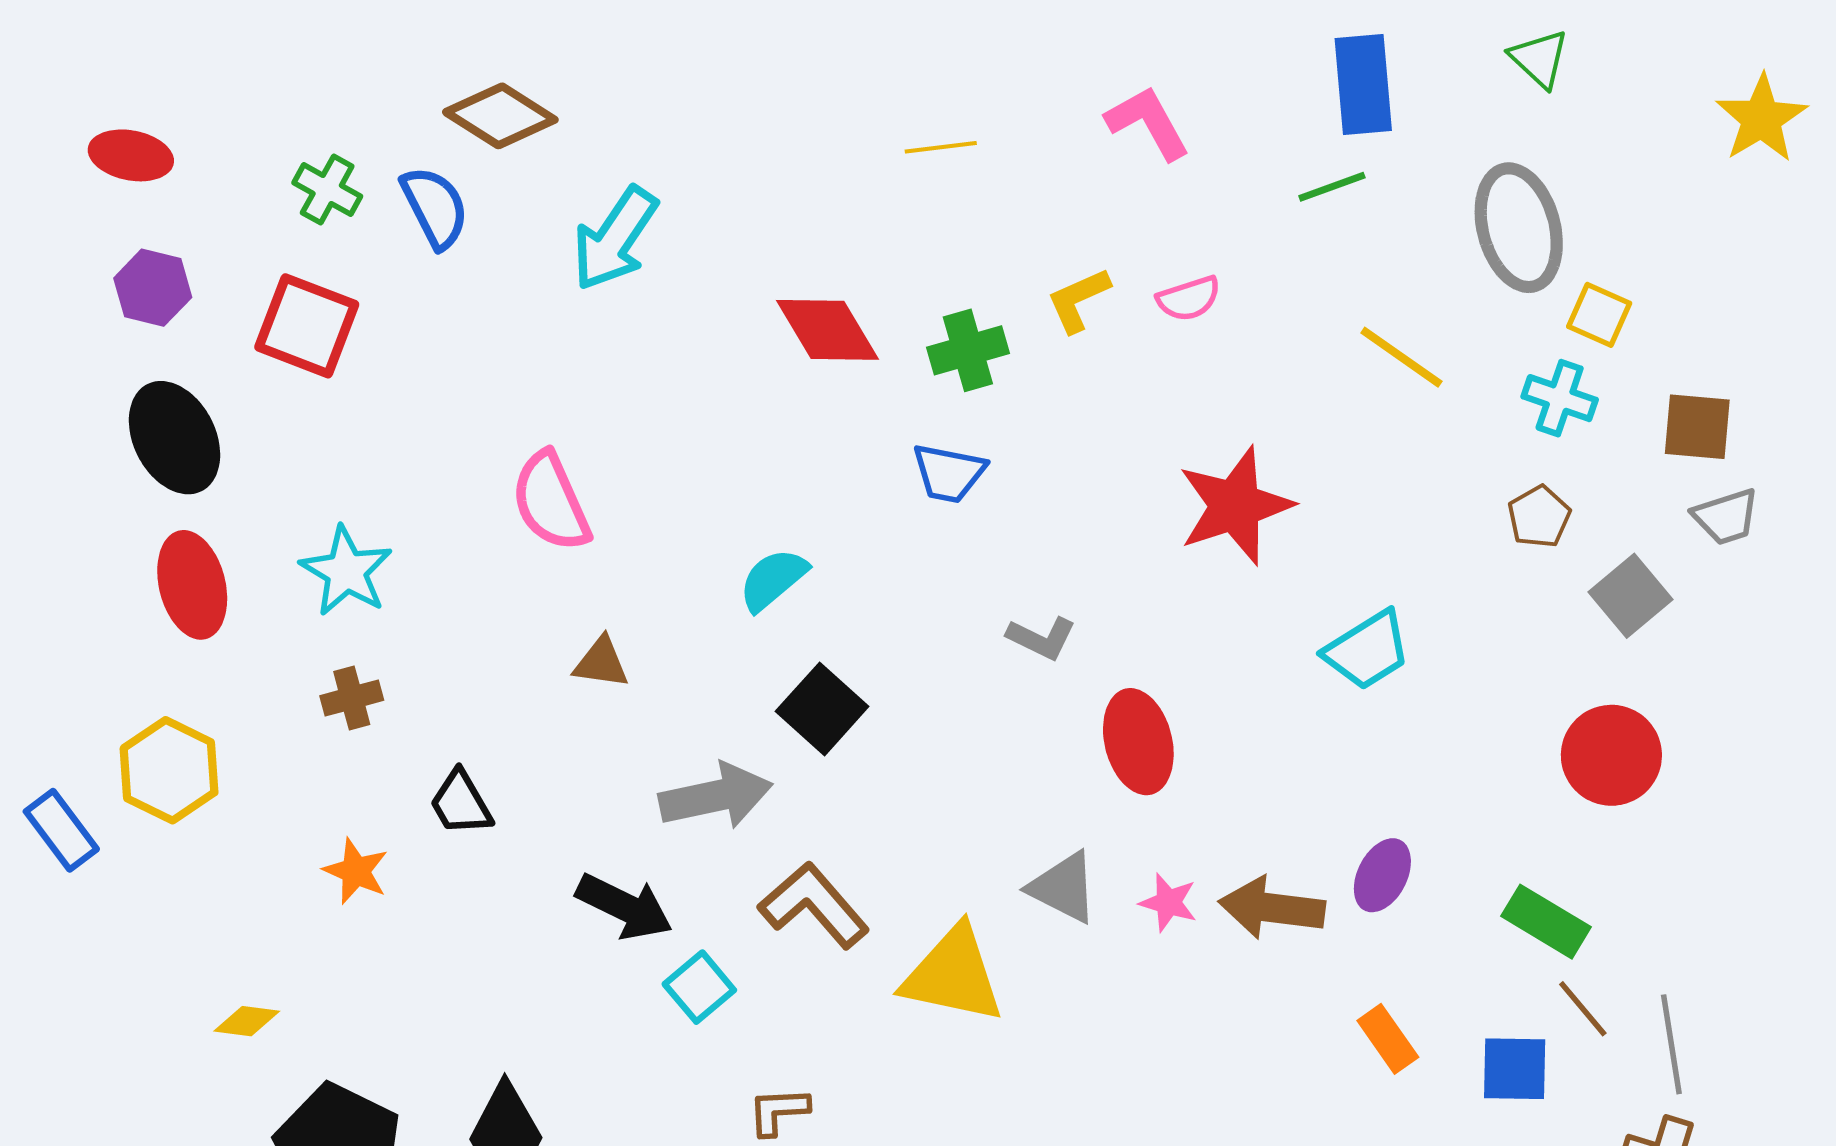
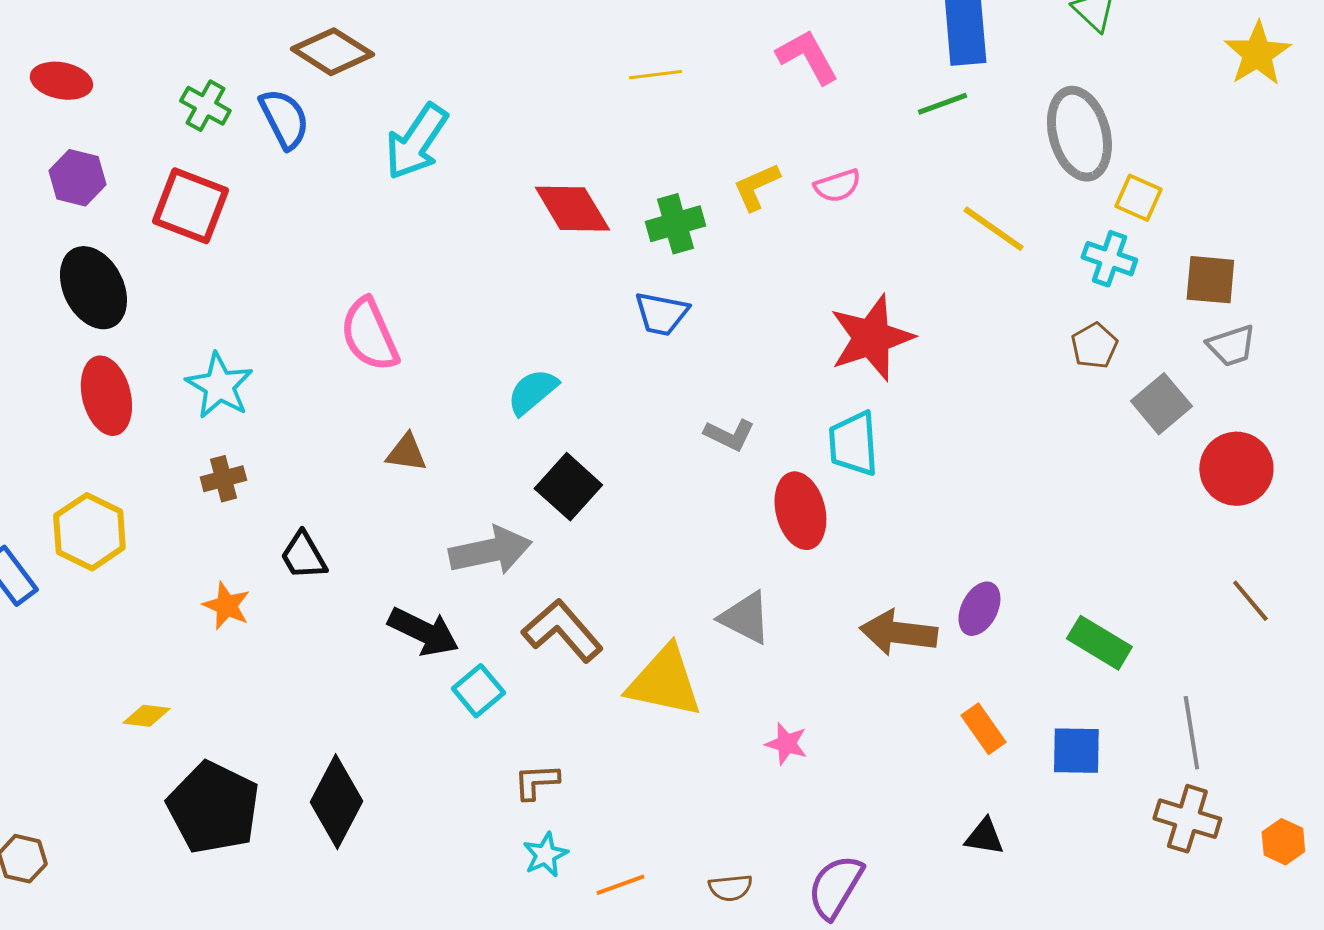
cyan trapezoid: (1367, 650) -> (853, 444), moved, turned 118
red circle: (1611, 755) -> (1236, 469), moved
pink star: (1168, 903) -> (786, 744), moved
brown line: (1583, 1009) -> (1250, 601), moved

